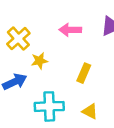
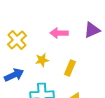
yellow star: (39, 61) -> (42, 60), moved

